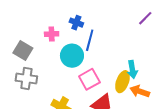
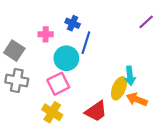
pink square: (89, 79) -> (58, 84), moved

